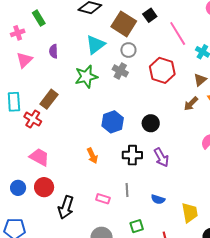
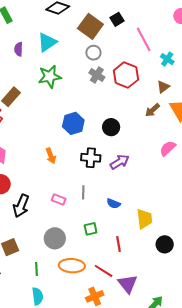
cyan triangle: (96, 45) -> (47, 42), moved
gray cross: (120, 71) -> (97, 75), moved
purple arrow: (161, 157) -> (120, 162), turned -96

